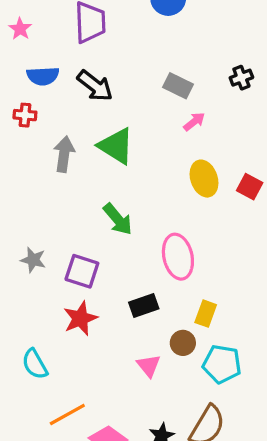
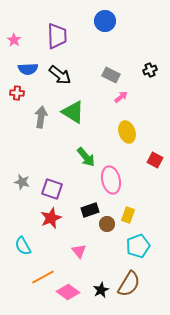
red square: (250, 187) -> (155, 160), moved
green arrow: (118, 219) -> (86, 157), moved
brown circle: (183, 343) -> (107, 224), moved
cyan pentagon: (222, 364) -> (138, 246), turned -30
pink triangle: (149, 366) -> (79, 251), moved

